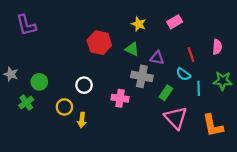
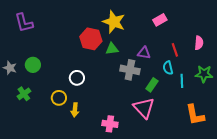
yellow star: (139, 24) -> (114, 22), moved, size x1.6
green triangle: (132, 49) -> (112, 49), moved, turned -32
cyan semicircle: (183, 74) -> (168, 68), turned 40
green circle: (39, 82) -> (33, 65), moved
pink cross: (120, 98) -> (110, 124), moved
pink triangle: (176, 118) -> (144, 108), moved

